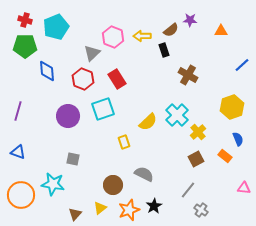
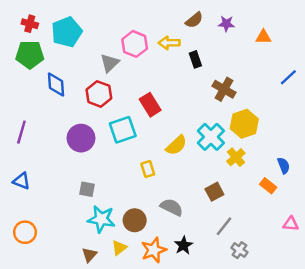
brown semicircle: (171, 30) -> (194, 20), moved
red rectangle: (117, 79) -> (150, 105), moved
yellow hexagon: (232, 107) -> (244, 124), moved
brown square: (196, 159) -> (214, 192), moved
cyan star: (53, 184) -> (101, 219), moved
orange circle: (21, 195) -> (25, 232), size x0.7

